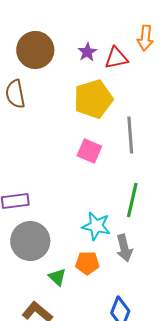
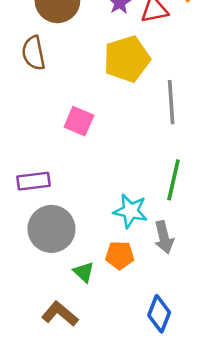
pink square: (89, 151) -> (79, 121), moved

